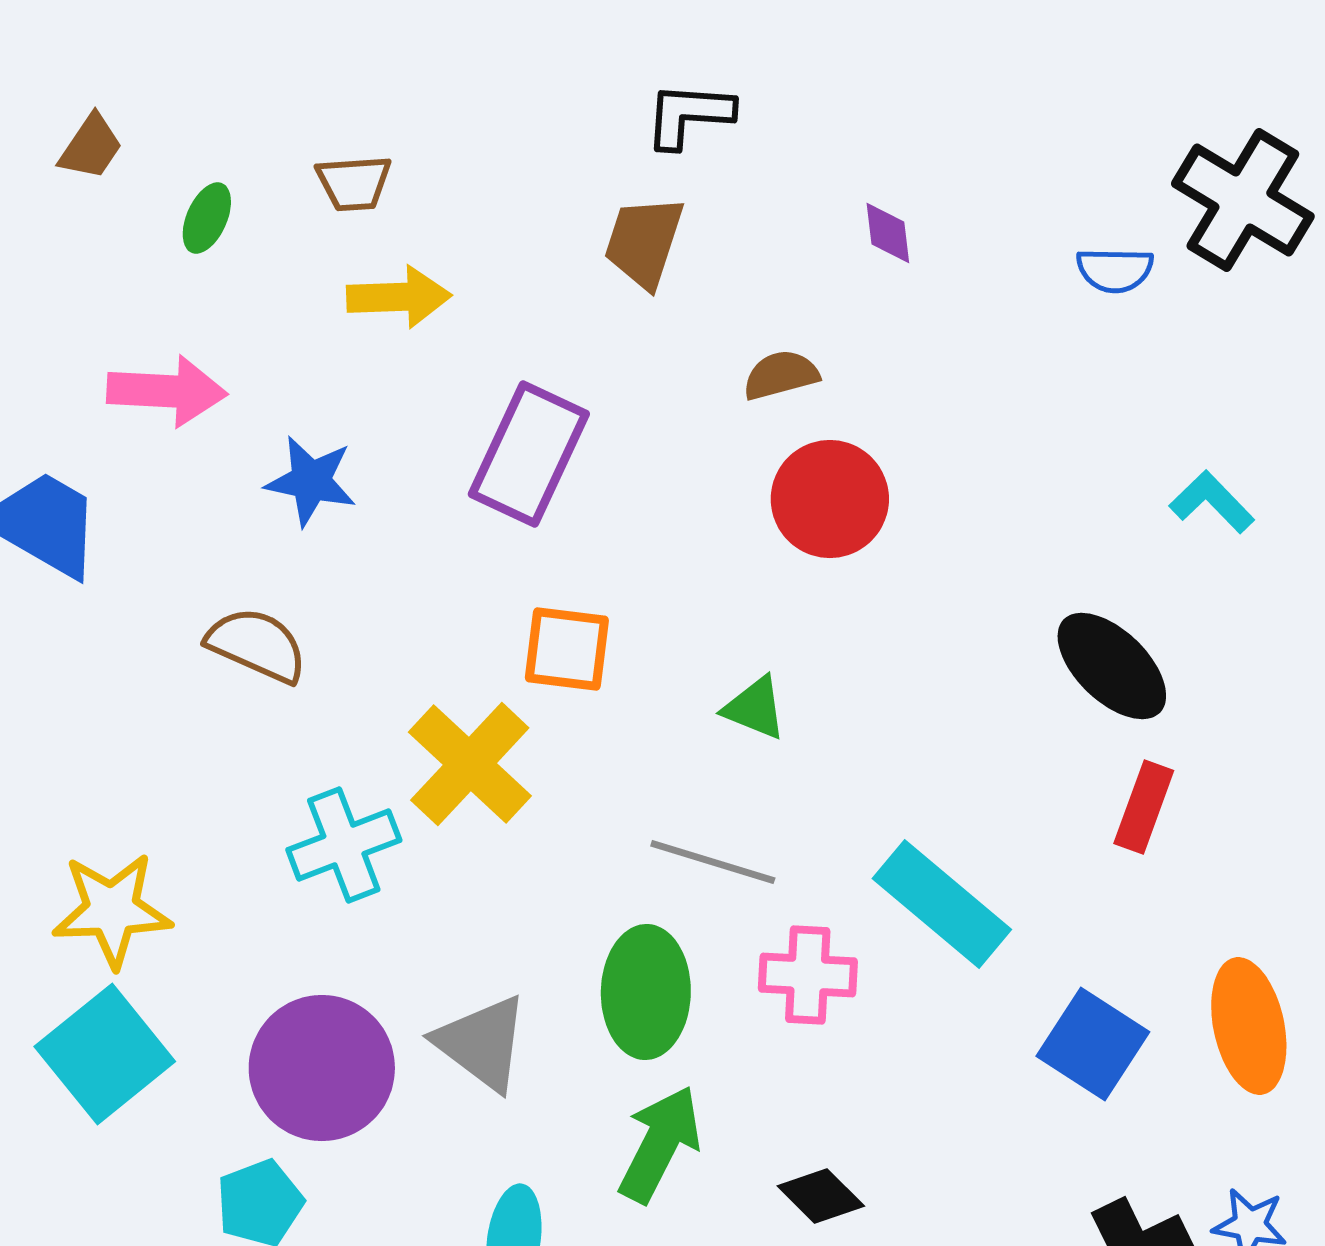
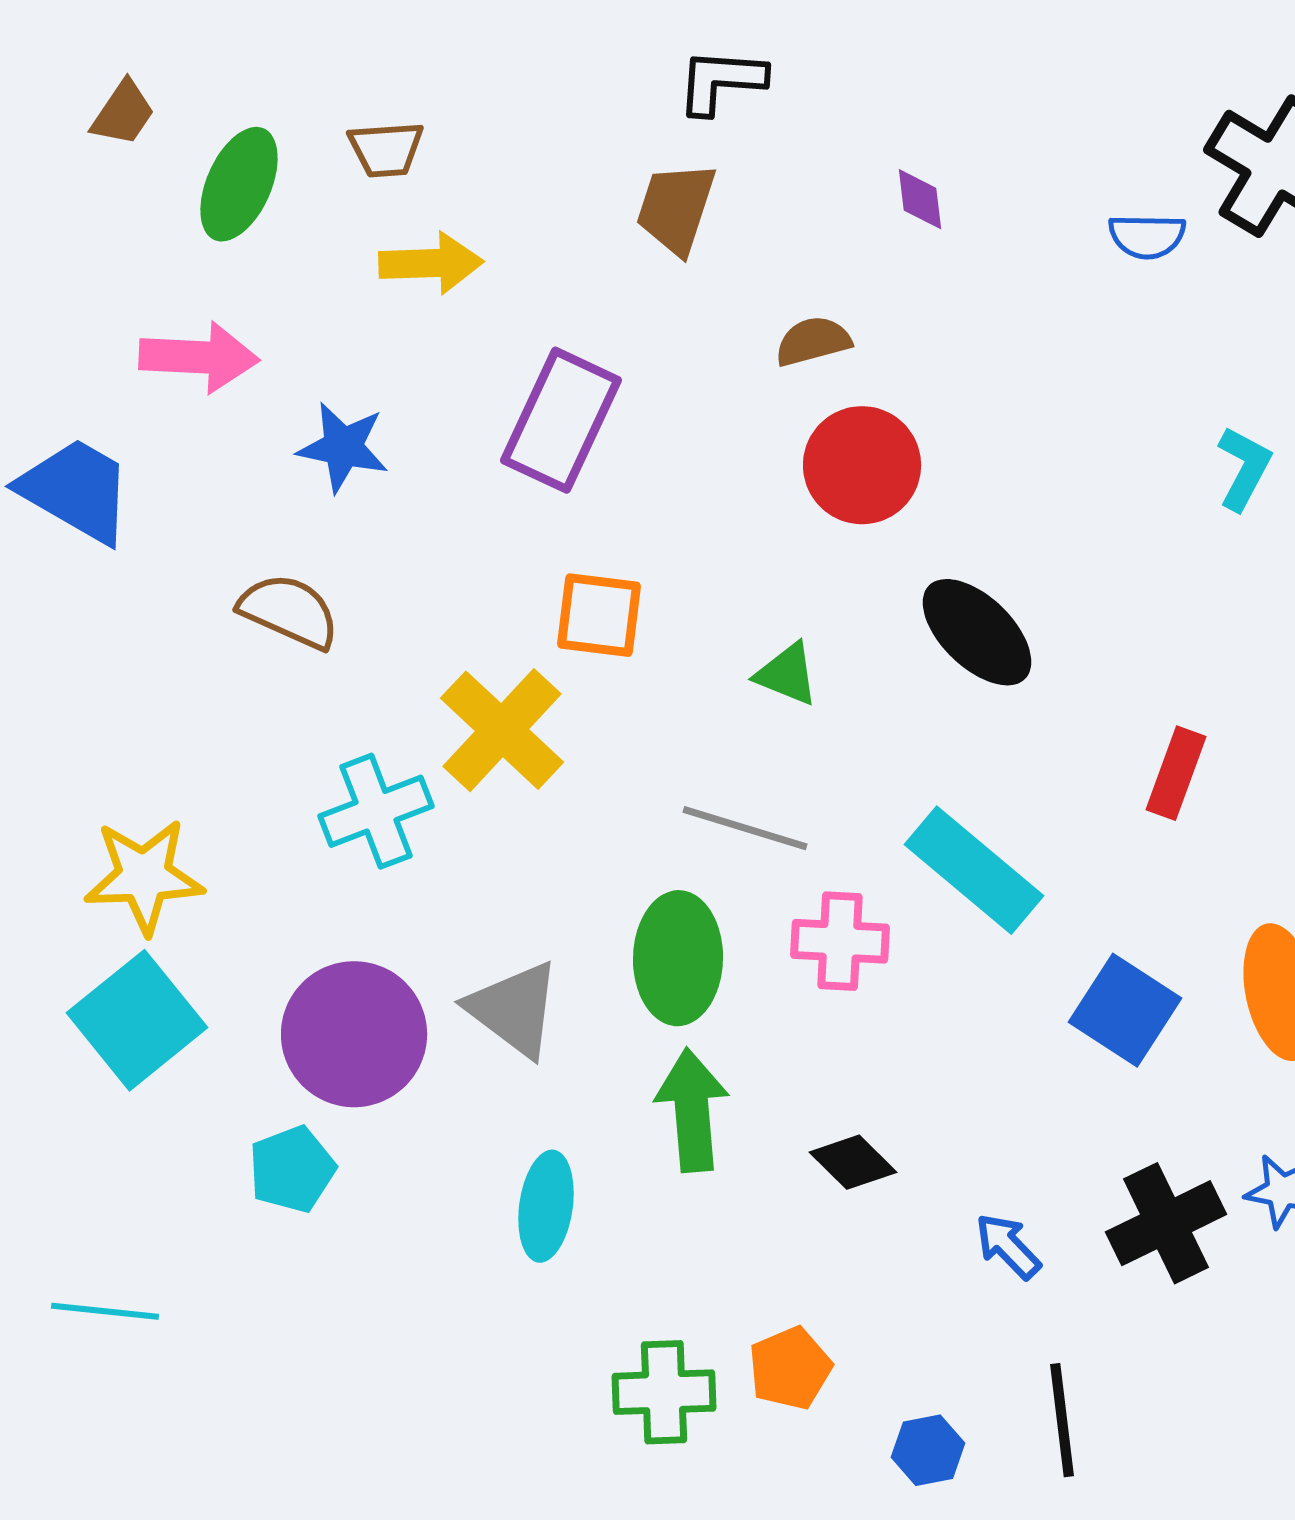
green ellipse: (207, 218) -> (239, 184), size x1.6
cyan L-shape: (1212, 502) -> (1244, 468), turned 72
black ellipse: (1112, 666) -> (977, 632), moved
green arrow: (660, 1144) -> (692, 1110), turned -32

